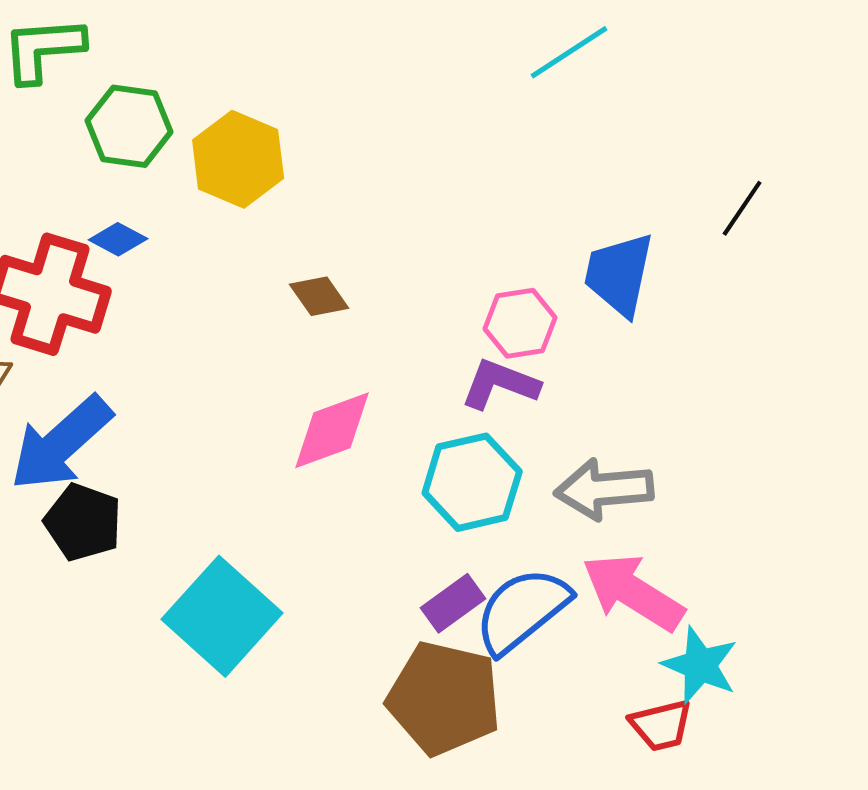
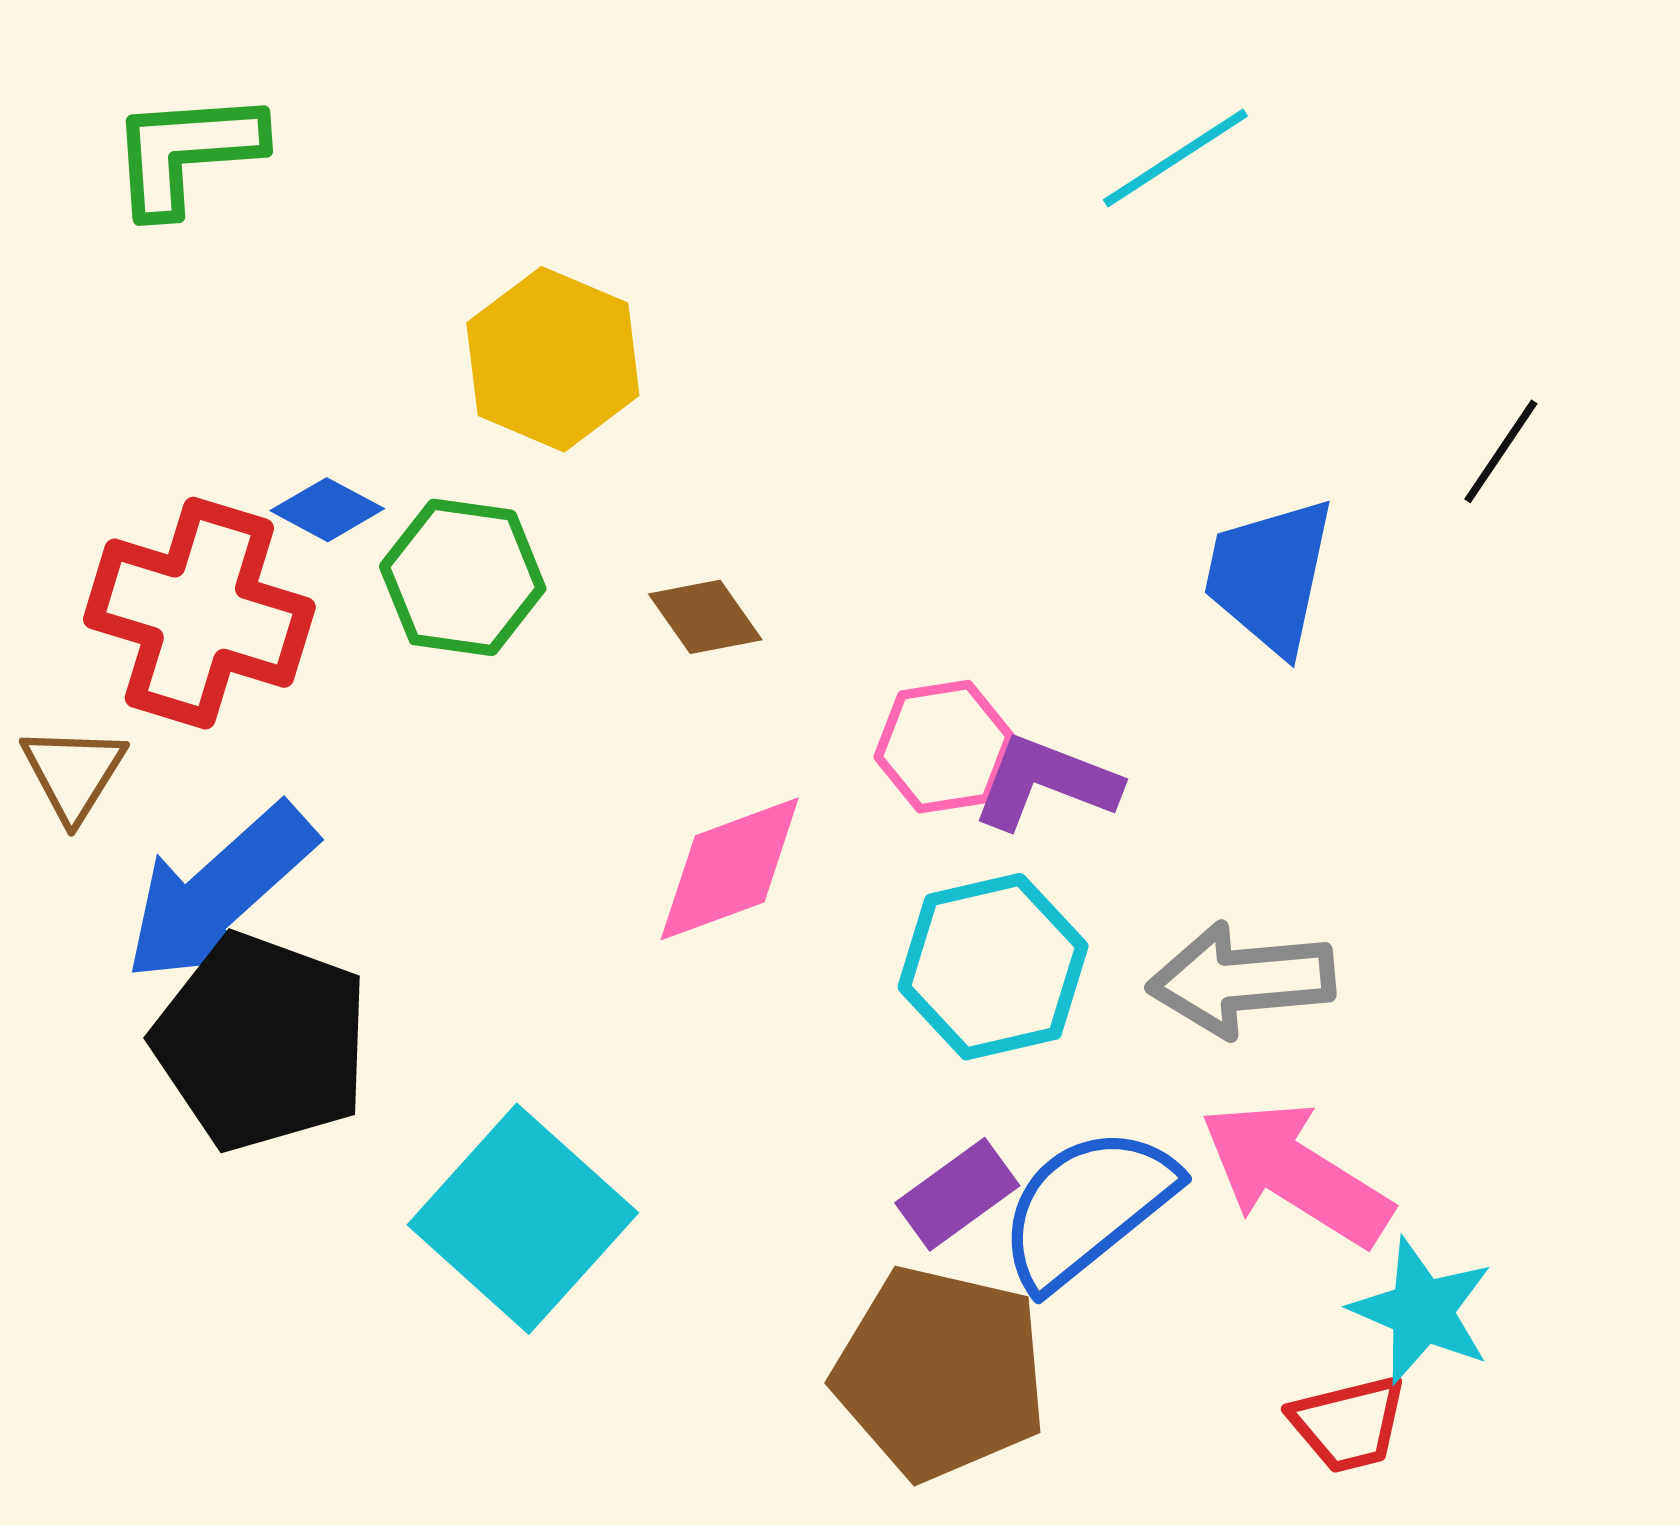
green hexagon: (129, 126) -> (463, 577), moved
pink hexagon: (520, 323) -> (944, 747), moved
black pentagon: (83, 522) -> (261, 1042), size x1.5

